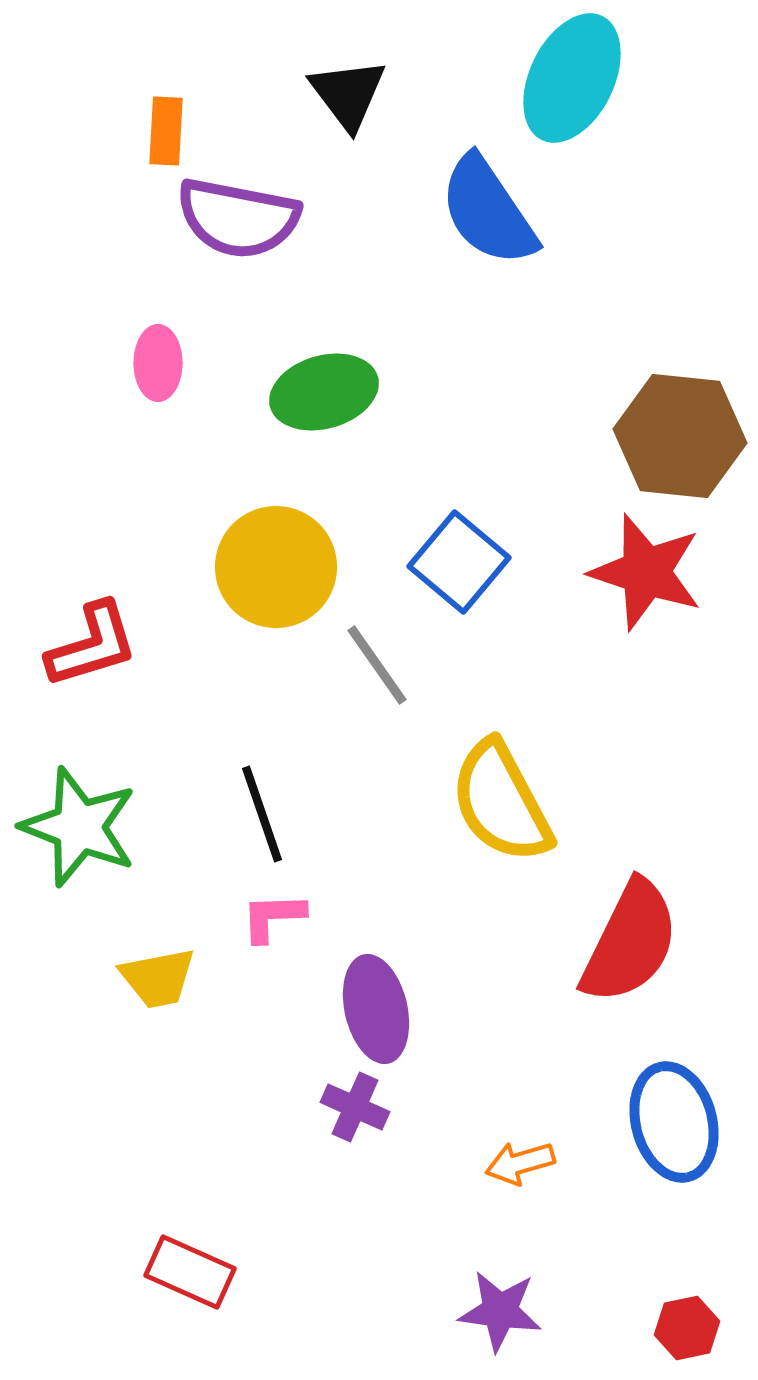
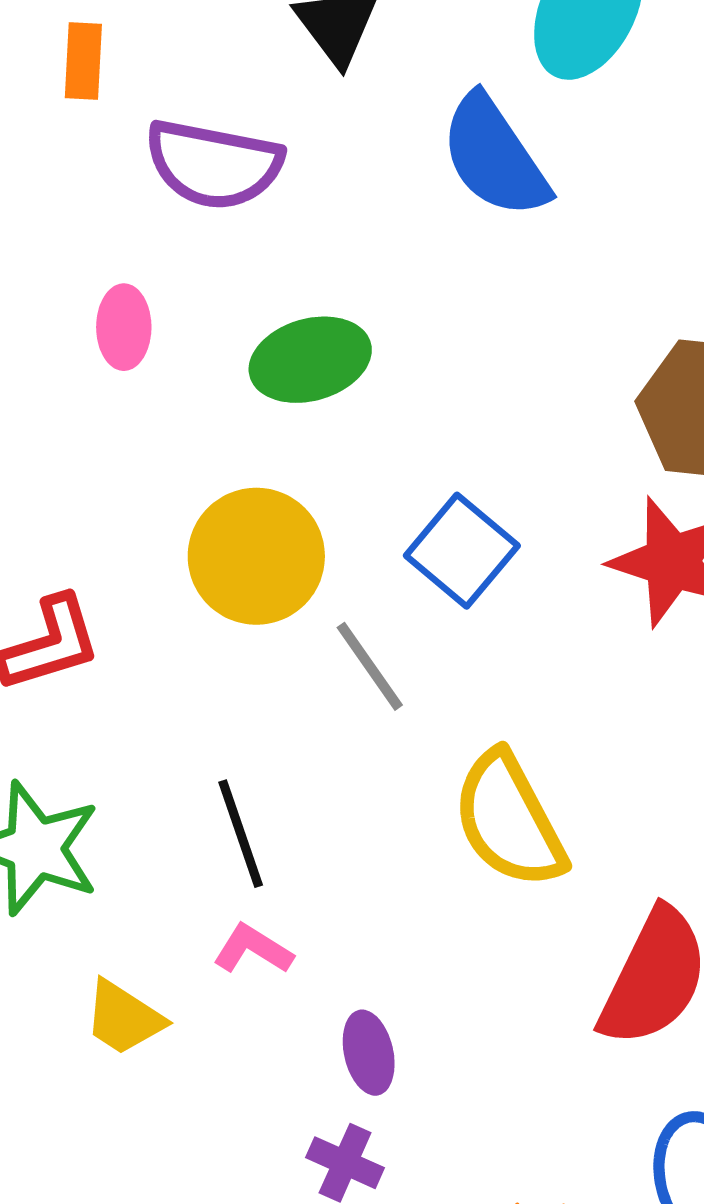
orange rectangle: (166, 131) -> (83, 61), moved
pink L-shape: (273, 917) -> (253, 949), turned 34
yellow trapezoid: (158, 978) -> (124, 1018), turned 44
purple ellipse: (376, 1009) -> (369, 1053), size x0.7

